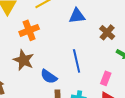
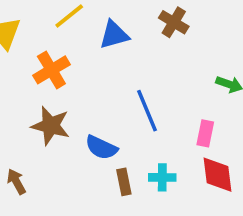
blue triangle: (77, 16) -> (114, 35), moved
brown cross: (107, 32) -> (174, 22), moved

